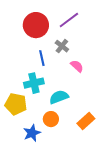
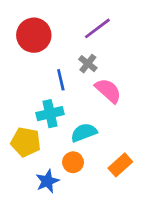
red circle: (36, 25) -> (34, 35), moved
pink semicircle: (77, 66) -> (108, 91), size x1.5

